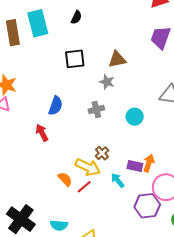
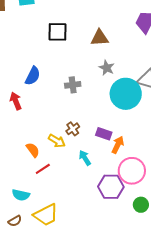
gray star: (107, 82) -> (107, 68), moved
cyan circle: (135, 117) -> (126, 94), moved, size x1.8
purple rectangle: (135, 166) -> (104, 134), moved
yellow arrow: (88, 167) -> (57, 141), size x0.7
red line: (84, 187) -> (43, 169), moved

